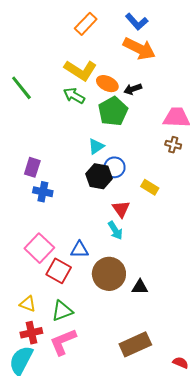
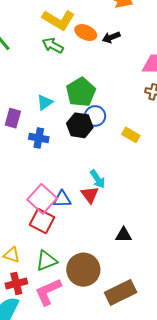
green pentagon: (113, 111) -> (81, 92), moved
cyan triangle: (96, 146) -> (45, 102), moved
blue cross: (43, 192) -> (39, 138), moved
red triangle: (121, 209) -> (90, 195), moved
pink square: (39, 248) -> (42, 199), moved
brown circle: (109, 274) -> (83, 270), moved

